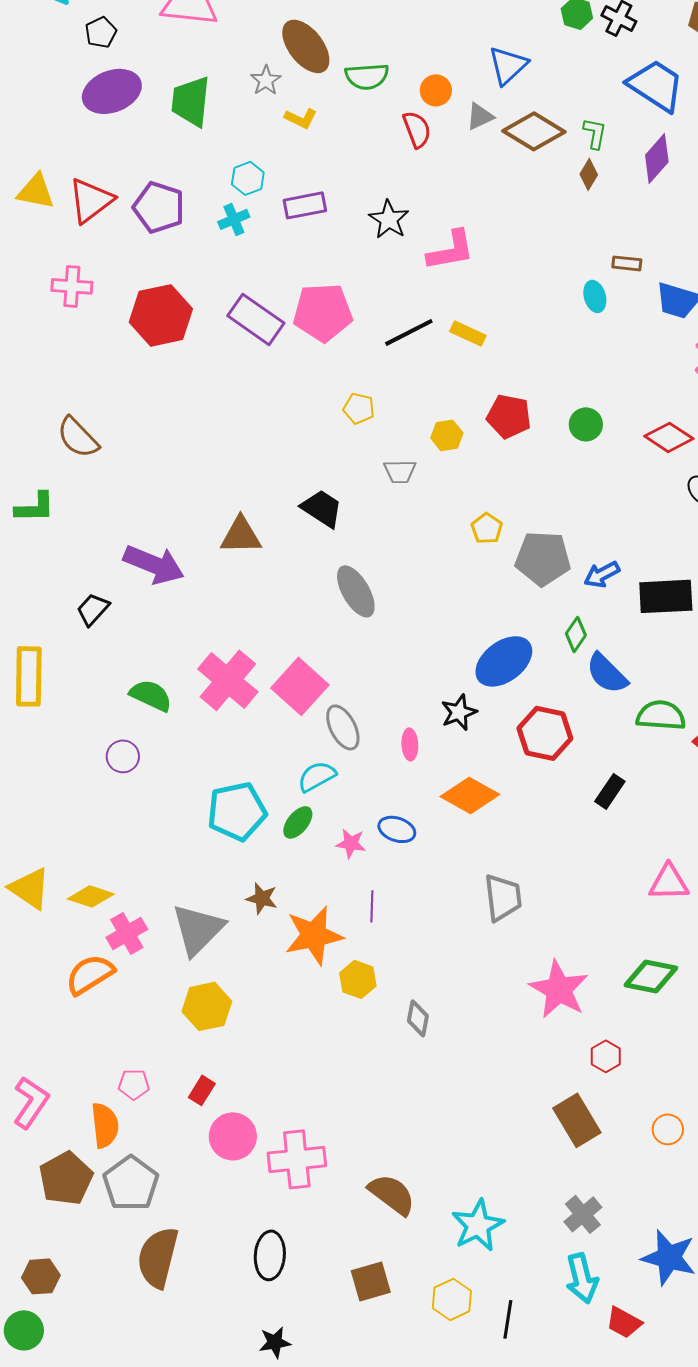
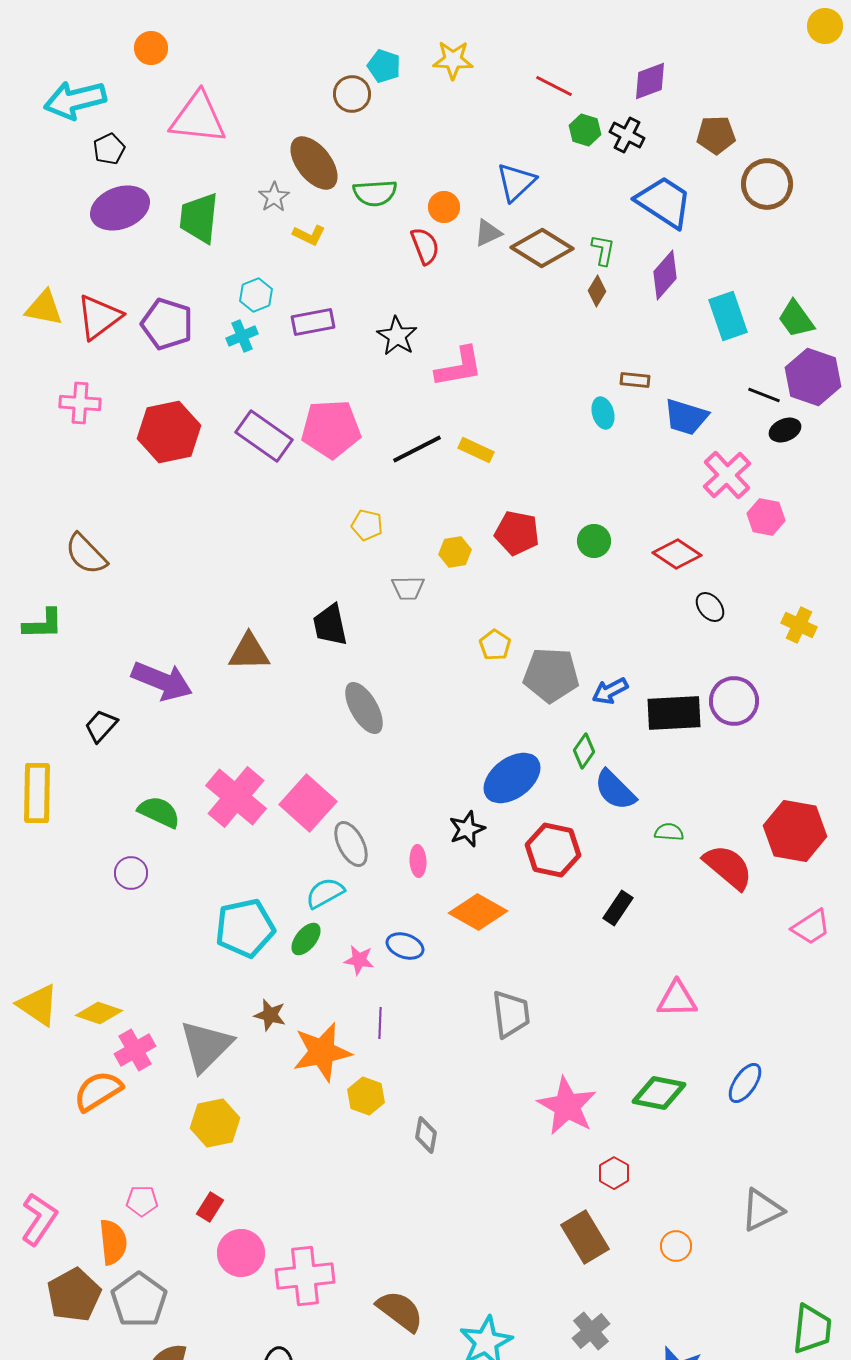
black trapezoid: (322, 508) -> (330, 625), turned -135
green semicircle: (661, 715) -> (669, 832), size x0.6

